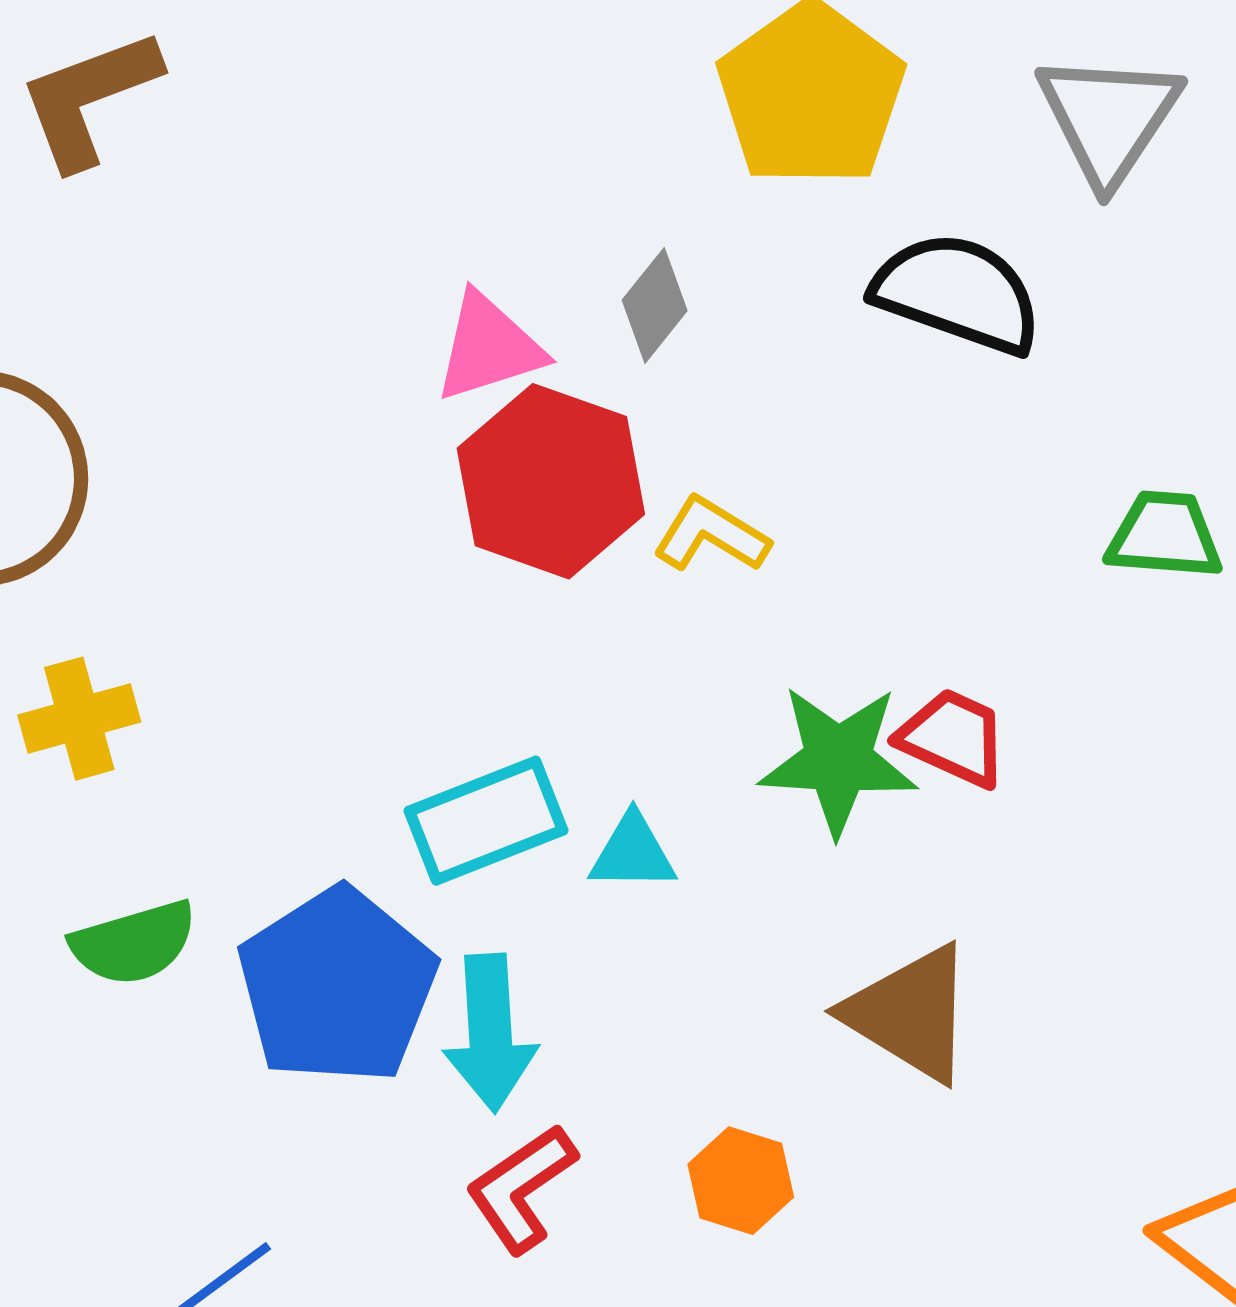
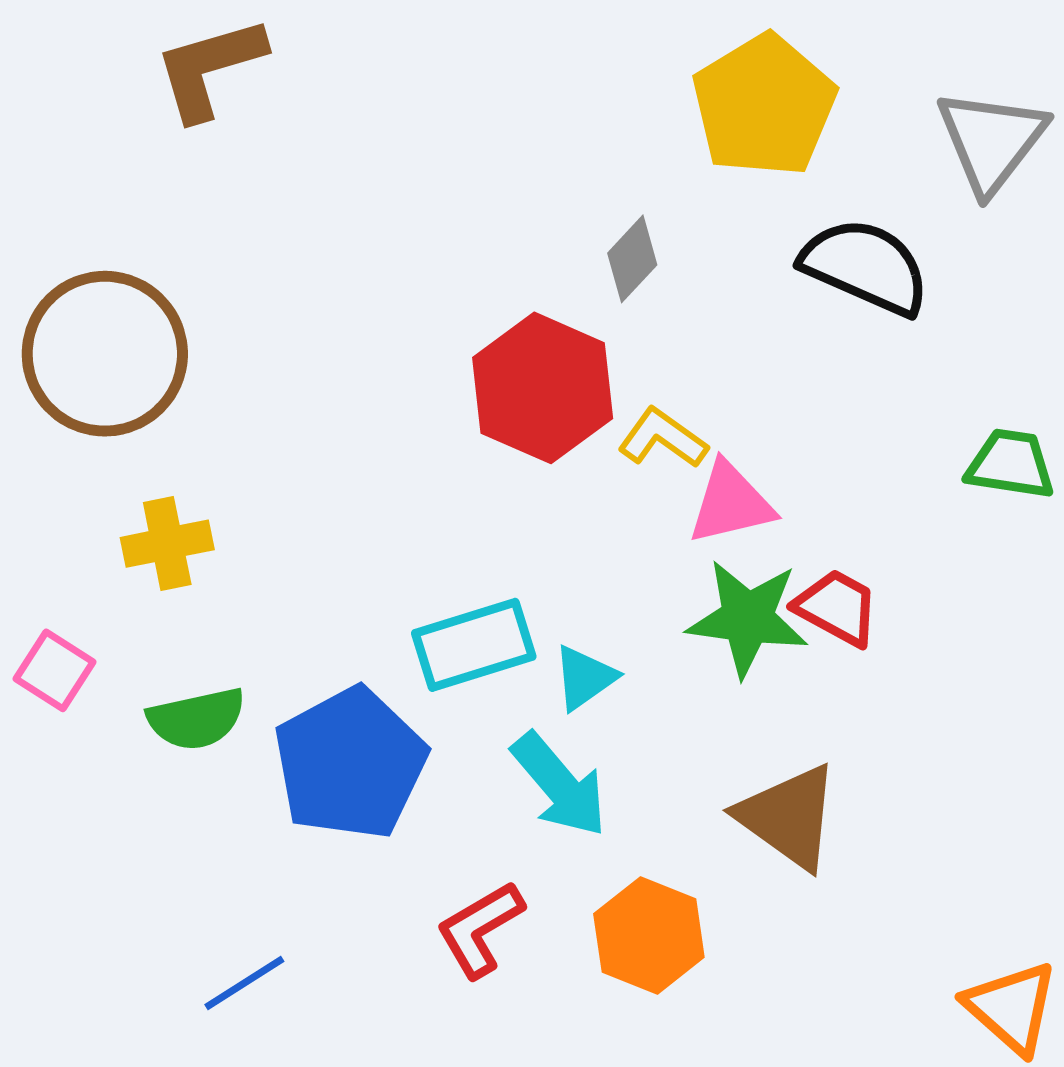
pink triangle: (489, 347) -> (731, 503), moved
cyan triangle: (633, 853) -> (584, 678), turned -40
cyan arrow: (490, 1033) -> (559, 785), moved, turned -41
orange hexagon: (741, 1181) -> (649, 936), size x1.4

